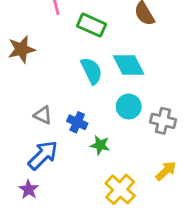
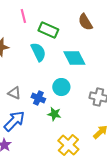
cyan semicircle: (91, 71) -> (38, 52), moved
cyan circle: (129, 107) -> (61, 87), moved

